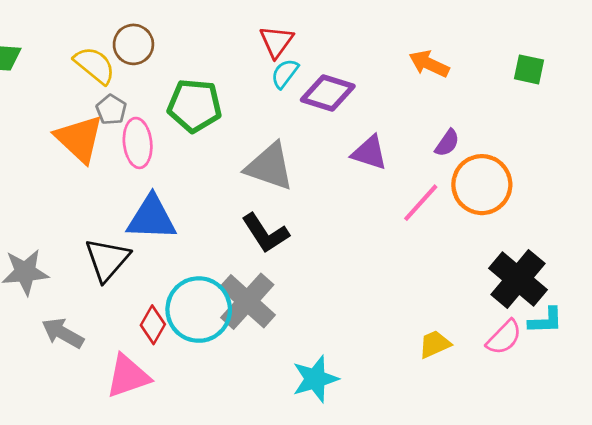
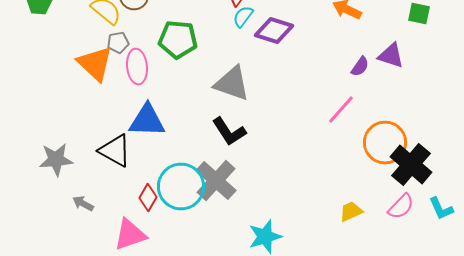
gray pentagon: (111, 110) -> (118, 42), turned 30
purple triangle: (369, 153) -> (391, 56), moved
orange circle: (482, 185) -> (385, 142), moved
black triangle: (107, 260) -> (115, 150), turned -42
cyan L-shape: (546, 321) -> (441, 208), moved, turned 68
gray arrow: (63, 333) -> (83, 204), size x0.7

